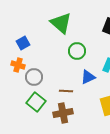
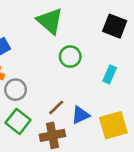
blue triangle: (88, 77) -> (80, 115), moved
brown line: (66, 91) -> (56, 107), turned -48

